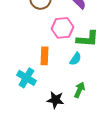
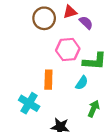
green arrow: (79, 90) -> (94, 109), moved

